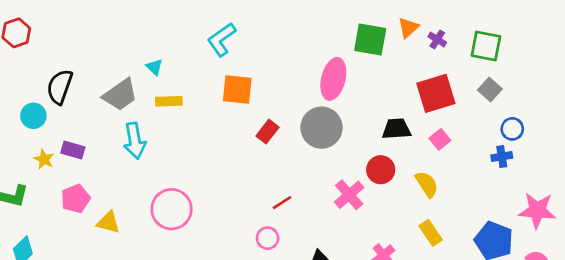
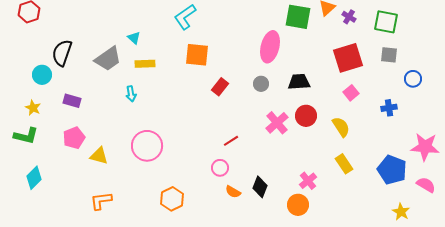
gray square: (490, 89) -> (389, 55), turned -36
gray circle: (321, 128) -> (261, 84), size x0.5
black trapezoid: (396, 129) -> (299, 82), moved
blue circle: (512, 129) -> (413, 79), moved
cyan arrow: (135, 141) -> (131, 94), moved, size x0.6
blue cross: (502, 157) -> (389, 108), moved
yellow star: (44, 159) -> (33, 108), moved
pink cross: (349, 195) -> (277, 123), moved

